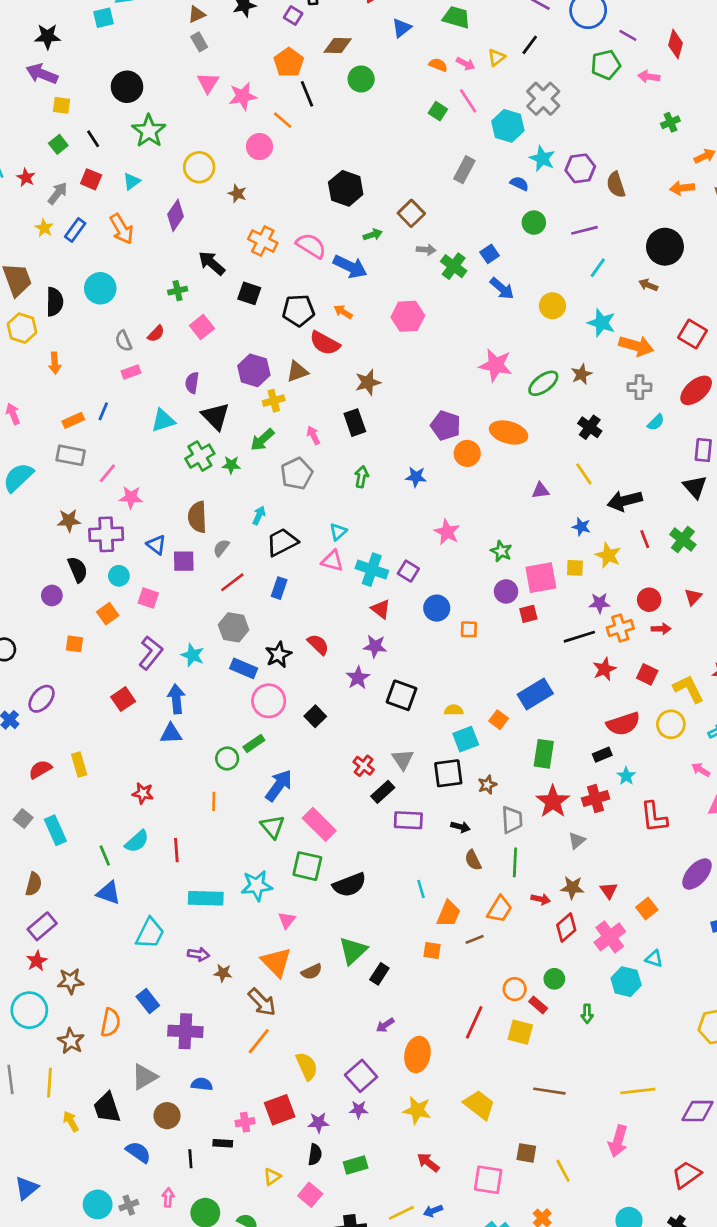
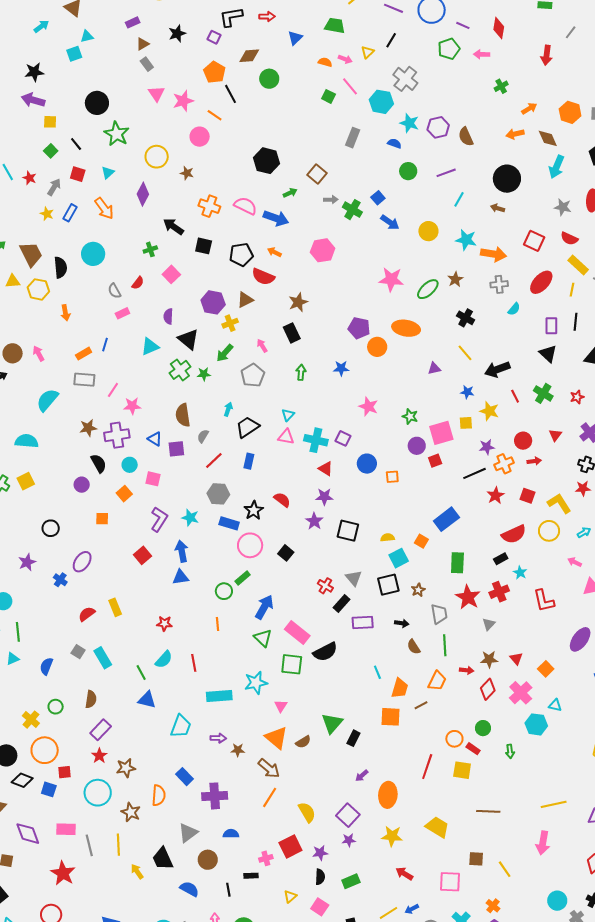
black semicircle: (349, 885) -> (325, 652), moved
orange square: (432, 951) -> (390, 717), size x1.5

